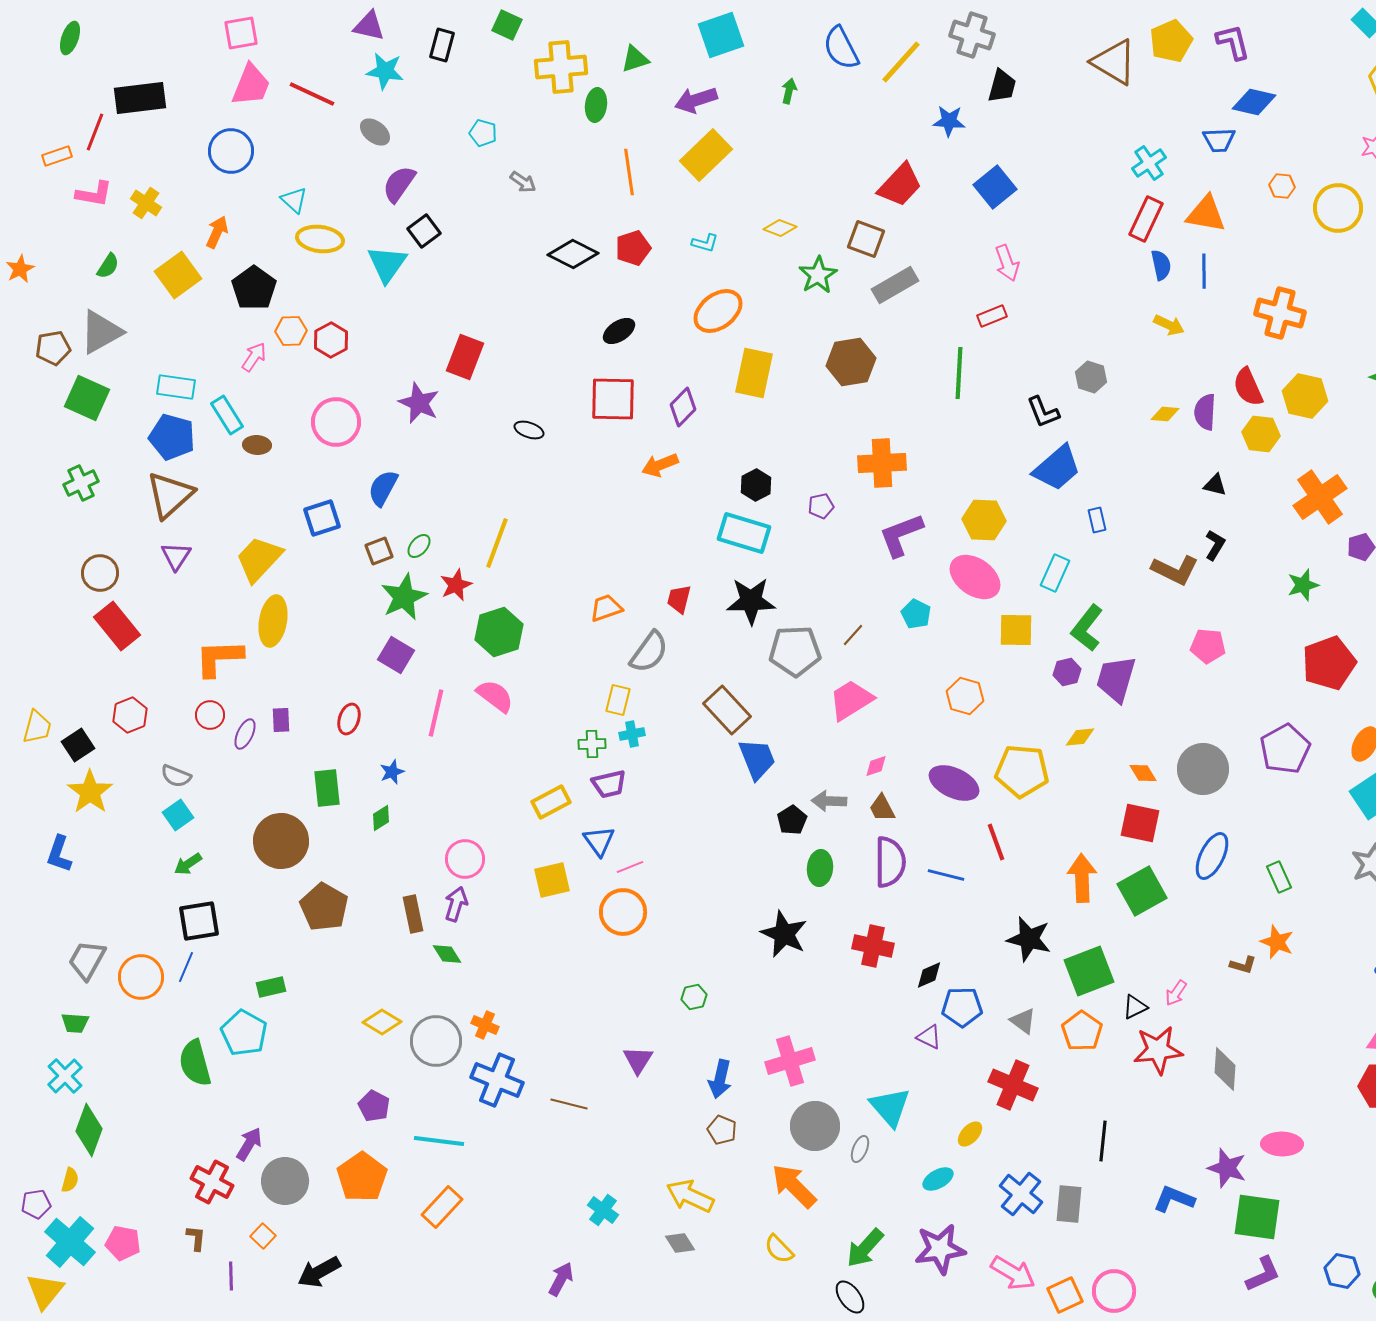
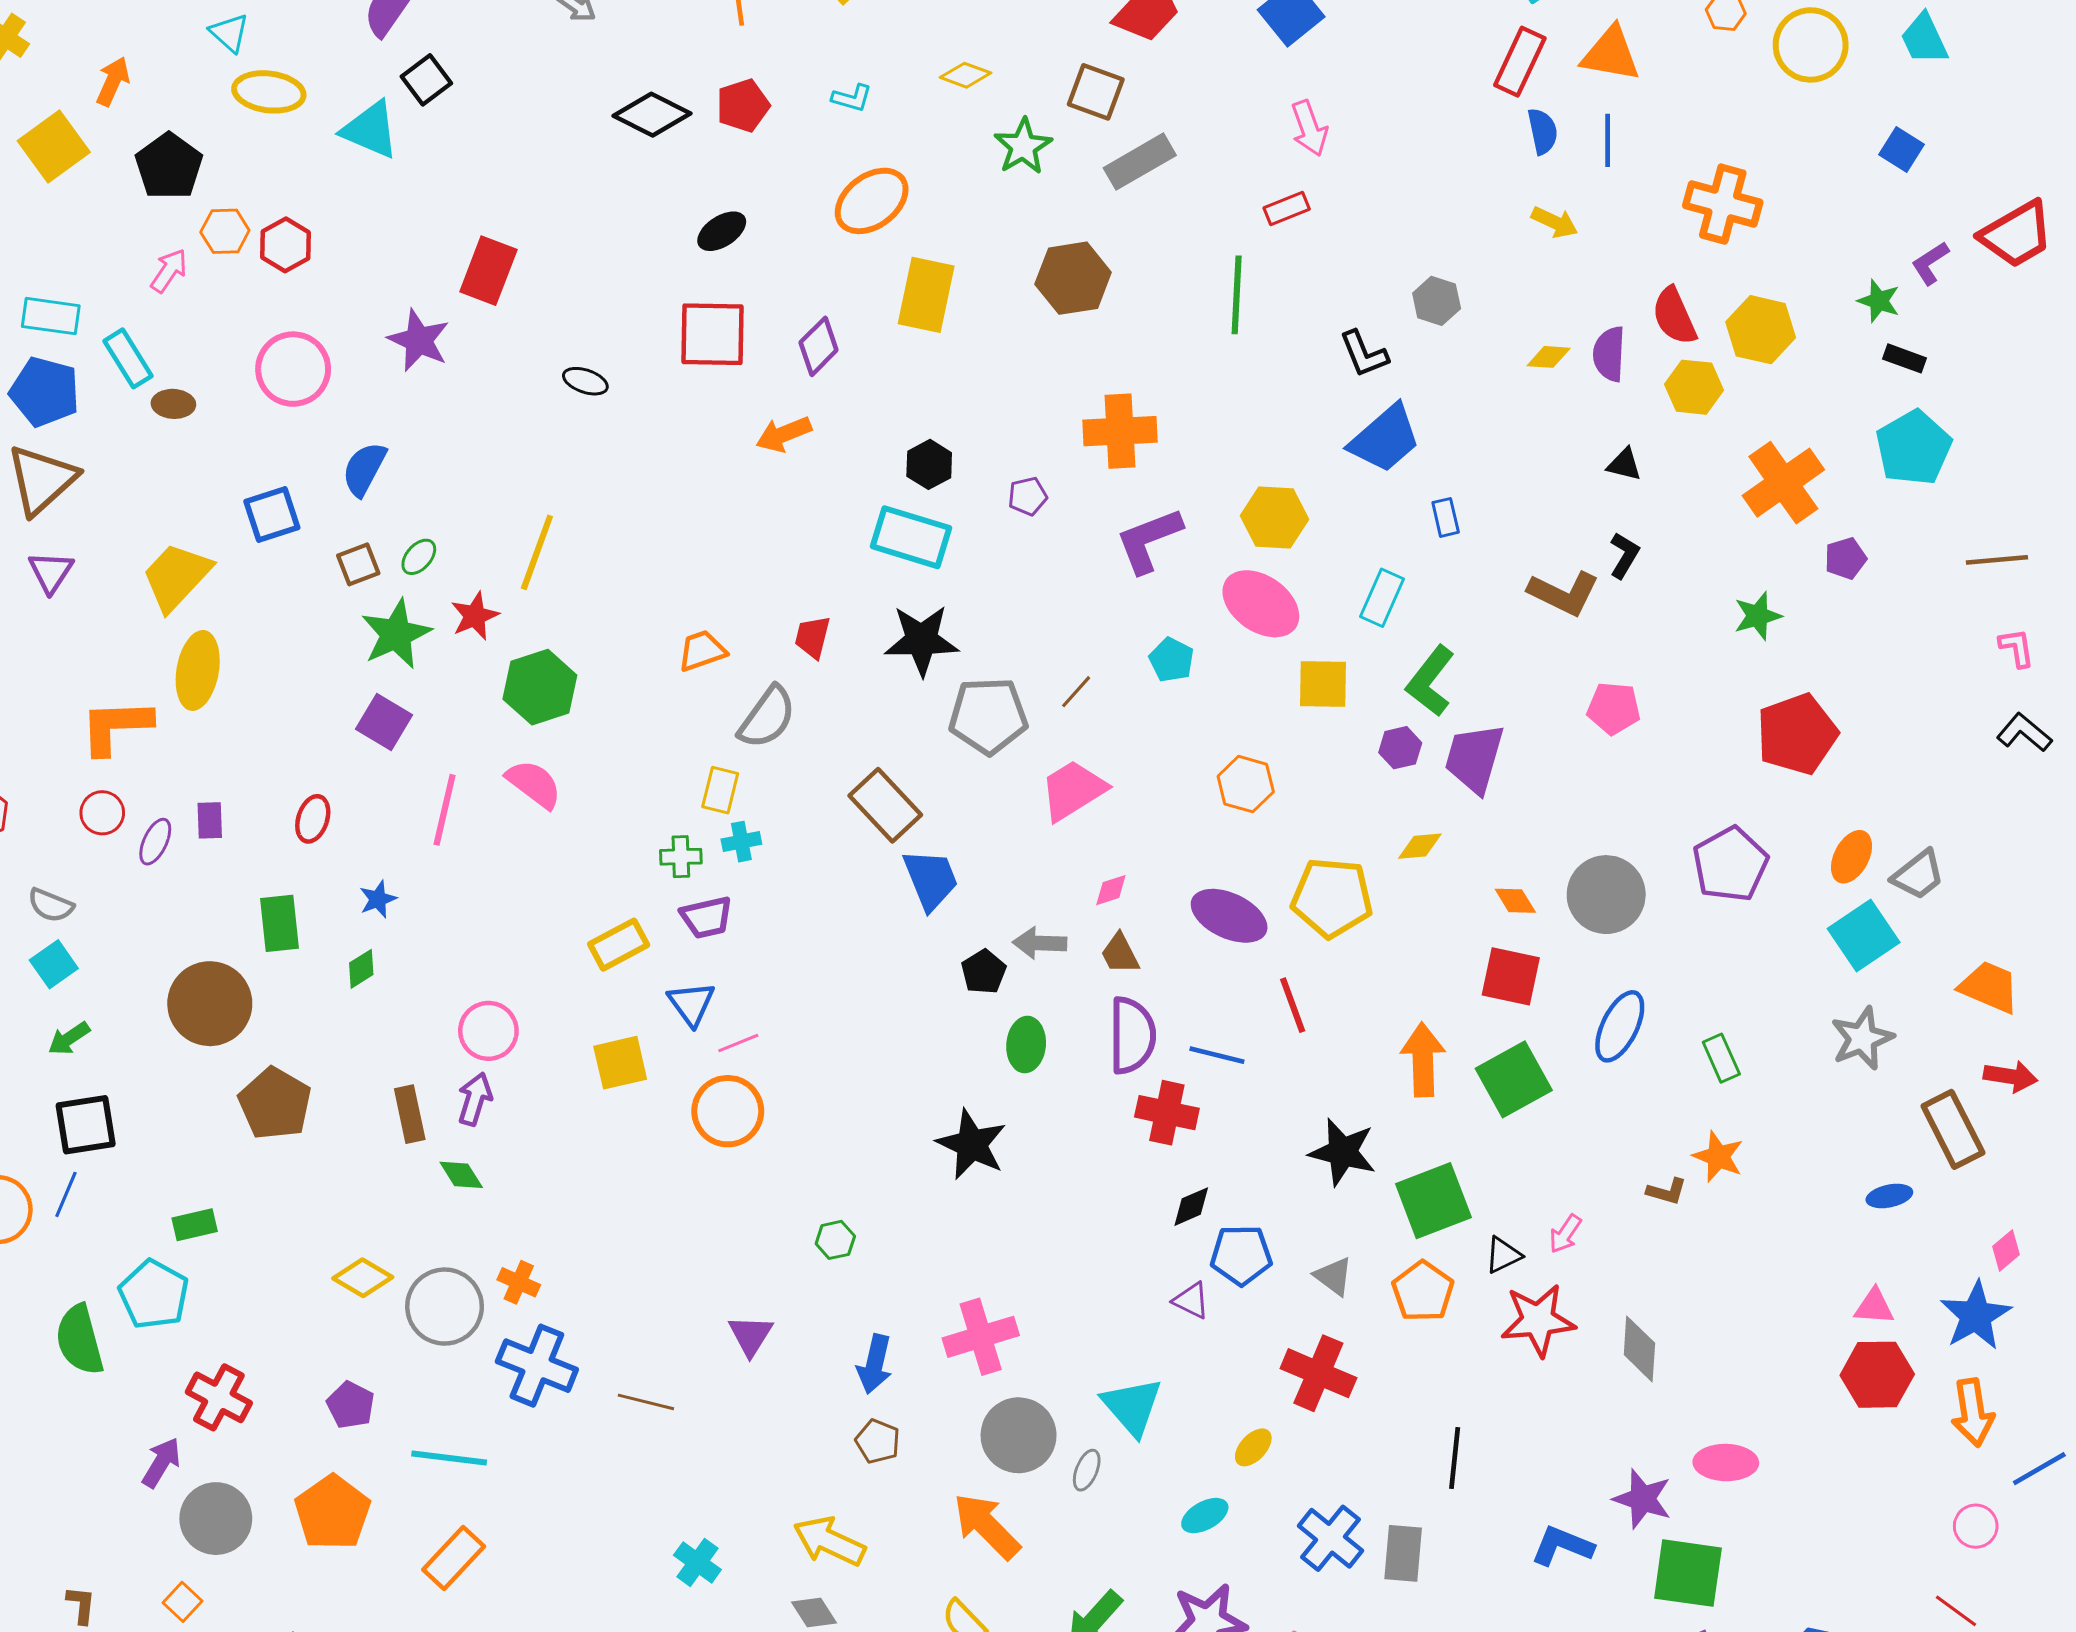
cyan triangle: (387, 264) -> (370, 130), turned -42
red cross: (873, 946) -> (1167, 1113), moved
red cross: (212, 1182) -> (219, 1397), moved

